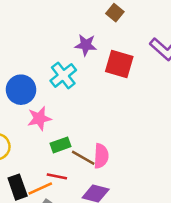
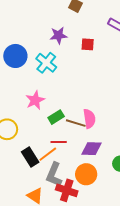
red square: (119, 64) -> (88, 44), size x0.6
blue circle: (21, 90) -> (15, 56), moved

